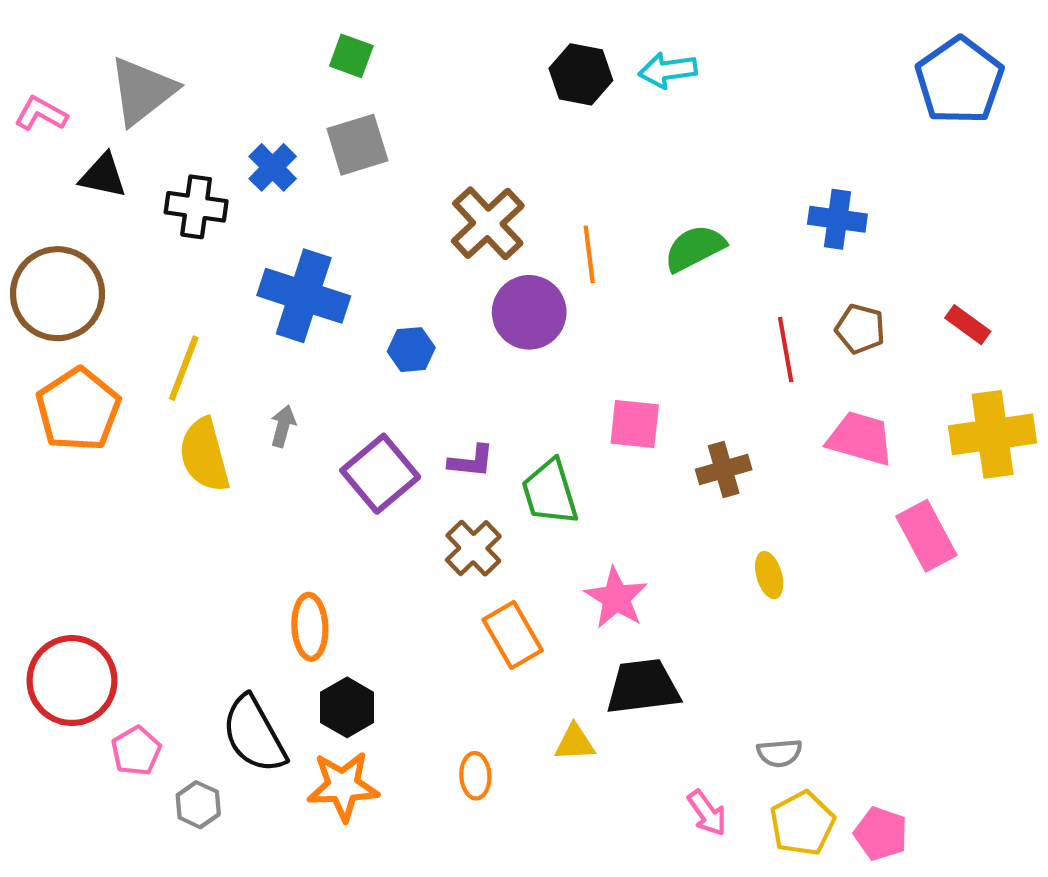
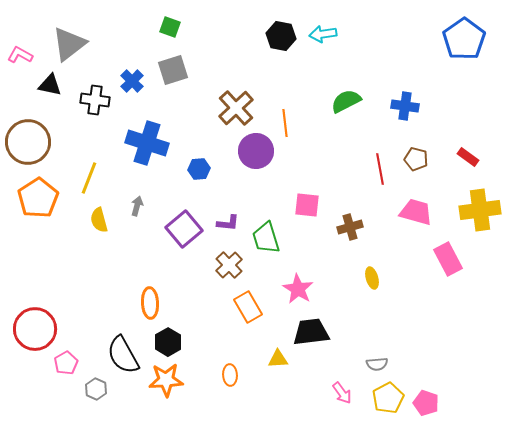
green semicircle: (695, 248) -> (346, 101), moved
yellow semicircle: (204, 455) -> (99, 220), size x0.7

